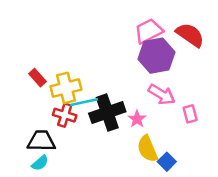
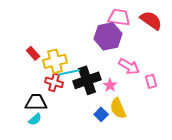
pink trapezoid: (149, 31) -> (119, 17), turned 35
purple hexagon: (156, 56) -> (108, 36), moved
blue square: (167, 162) -> (101, 114), moved

